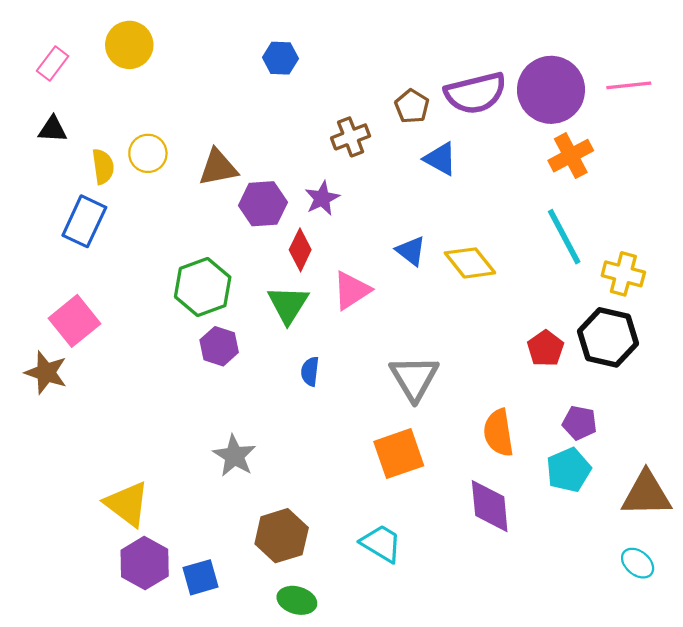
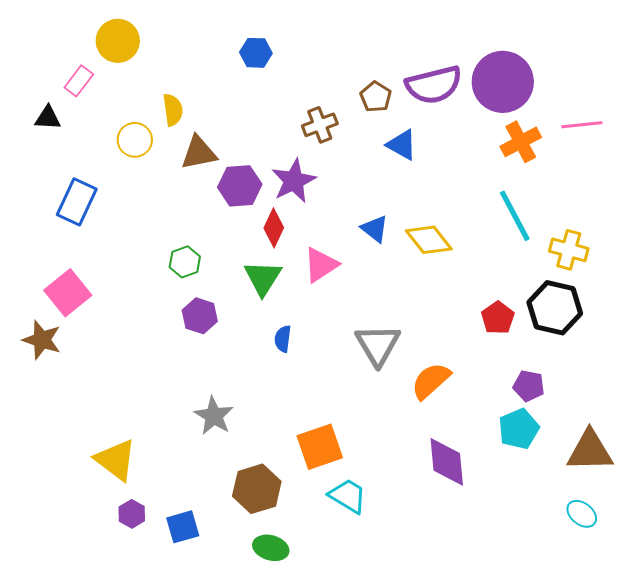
pink rectangle: (53, 64) -> (79, 81), moved
pink line: (629, 85) -> (582, 125), moved
yellow semicircle: (103, 167) -> (173, 110), moved
purple star: (322, 198) -> (294, 181), size x1.4
green hexagon: (203, 287) -> (185, 262), size x0.6
orange semicircle: (498, 433) -> (431, 381), moved, turned 57
orange square: (399, 454) -> (320, 447), moved
purple hexagon: (145, 563) -> (132, 514), size x0.6

